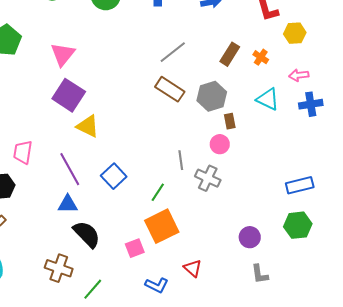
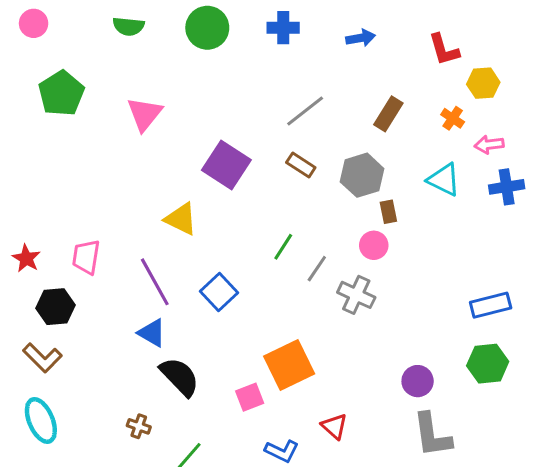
orange cross: (261, 57) -> (453, 118), moved
brown rectangle: (170, 89) -> (301, 165), size x0.7
purple square: (69, 95) -> (226, 165), moved
gray line: (181, 160) -> (317, 269), turned 42
green line: (158, 192) -> (283, 247), moved
blue triangle: (68, 204) -> (152, 333), turned 30
brown cross: (59, 268) -> (139, 426), size x0.6
gray L-shape: (260, 274) -> (432, 435), size x1.6

